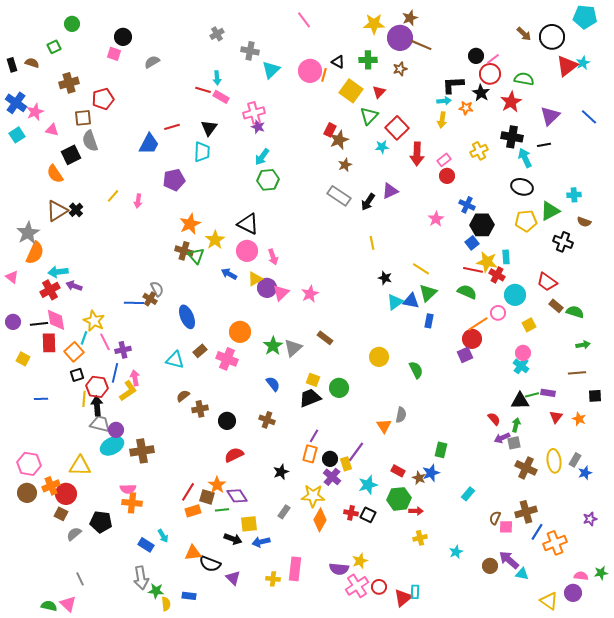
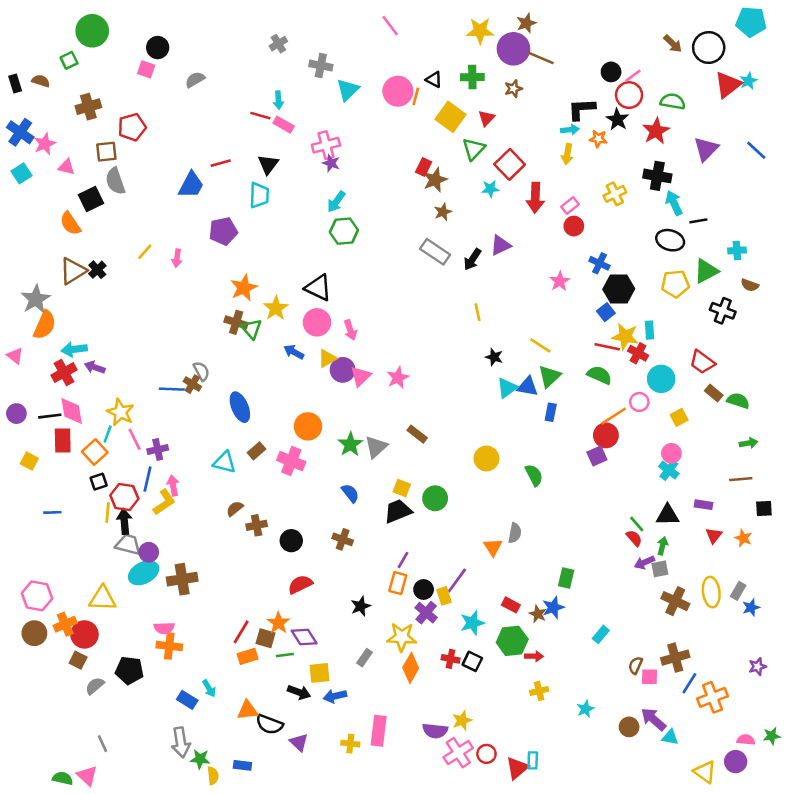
green circle: (72, 24) -> (92, 31), size x1.6
black line: (544, 145) -> (698, 221), moved
green line: (532, 395) -> (637, 524), moved, turned 64

